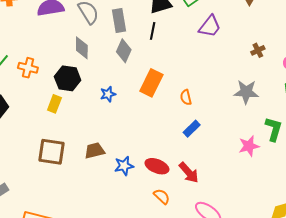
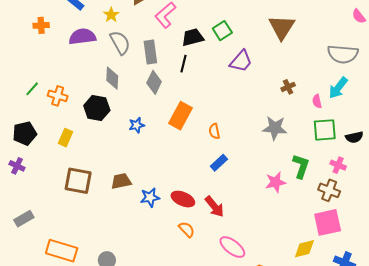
yellow rectangle: (54, 104) -> (65, 138), moved

